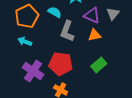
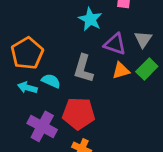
cyan semicircle: (55, 12) -> (51, 81), moved
green rectangle: (99, 65) -> (147, 69), moved

